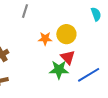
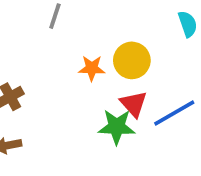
blue line: (89, 75) -> (174, 113), moved

